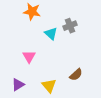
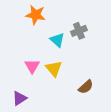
yellow triangle: (49, 86) -> (54, 69), moved

